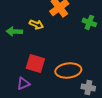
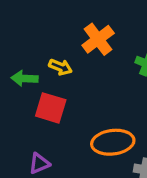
red square: (35, 63) -> (51, 108), moved

